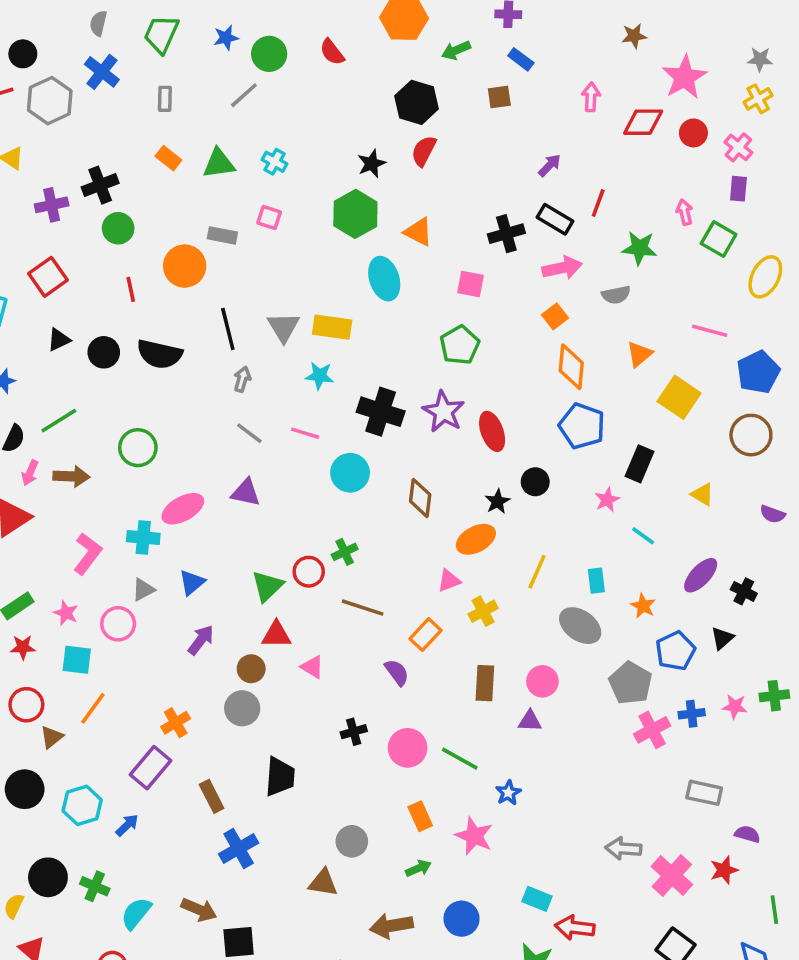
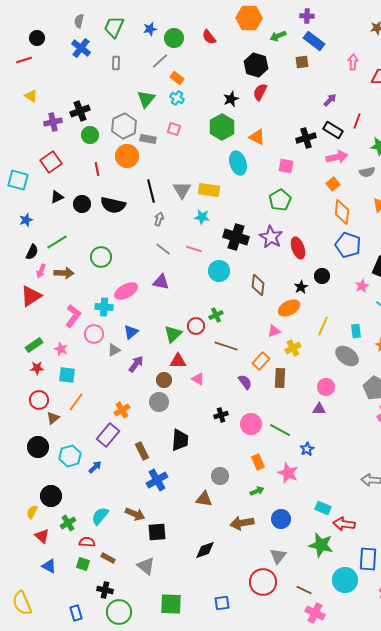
blue rectangle: (521, 59) -> (314, 41), size x1.5
gray hexagon: (50, 101) -> (124, 126), moved
orange rectangle: (168, 158) -> (177, 78), moved
green triangle: (219, 164) -> (146, 99), turned -42
gray triangle: (143, 590) -> (114, 350), moved
pink circle: (118, 624) -> (94, 334), moved
brown rectangle: (485, 683) -> (280, 378), moved
green cross: (95, 886) -> (68, 523), moved, turned 35

